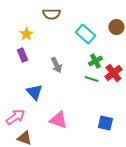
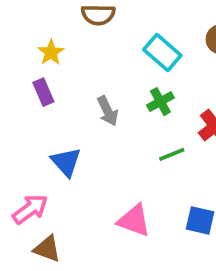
green cross: (95, 61) -> (160, 102), moved
green line: (91, 79) -> (172, 154), moved, turned -40
pink triangle: (58, 120) -> (134, 220), moved

